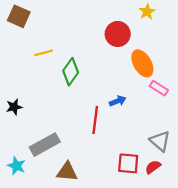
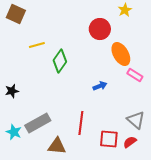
red line: (95, 120) -> (81, 123), moved
cyan star: (16, 166) -> (14, 132), moved

